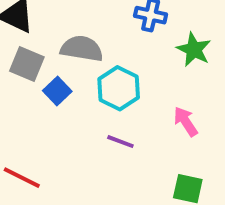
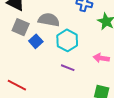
pink arrow: (186, 121) -> (101, 58), turned -49

